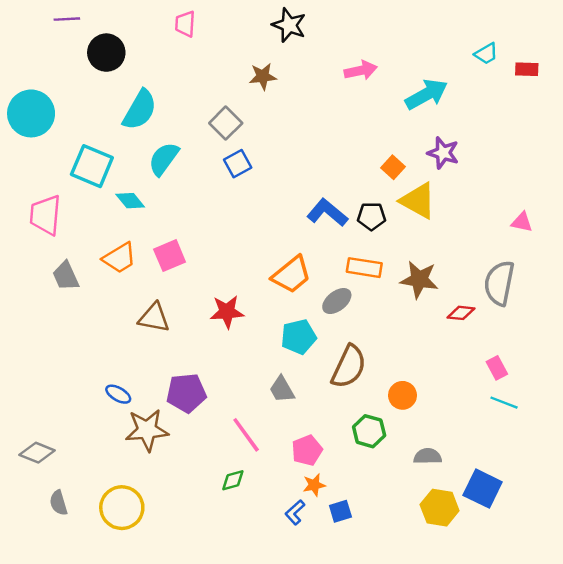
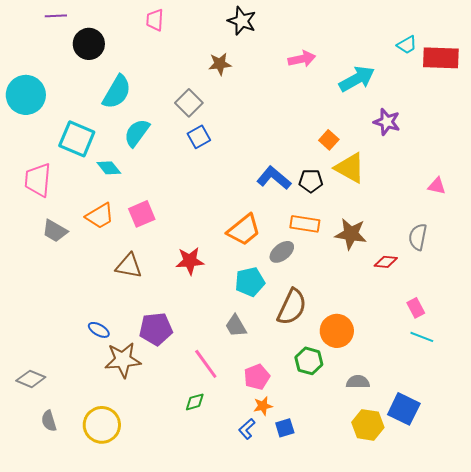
red rectangle: (527, 69) -> (441, 58), size x1.8
purple star: (443, 153) -> (387, 122), moved
gray trapezoid: (66, 276) -> (55, 231), turned -36
gray semicircle: (499, 283) -> (418, 237), size x0.7
orange circle: (403, 395) -> (337, 331), size x1.4

